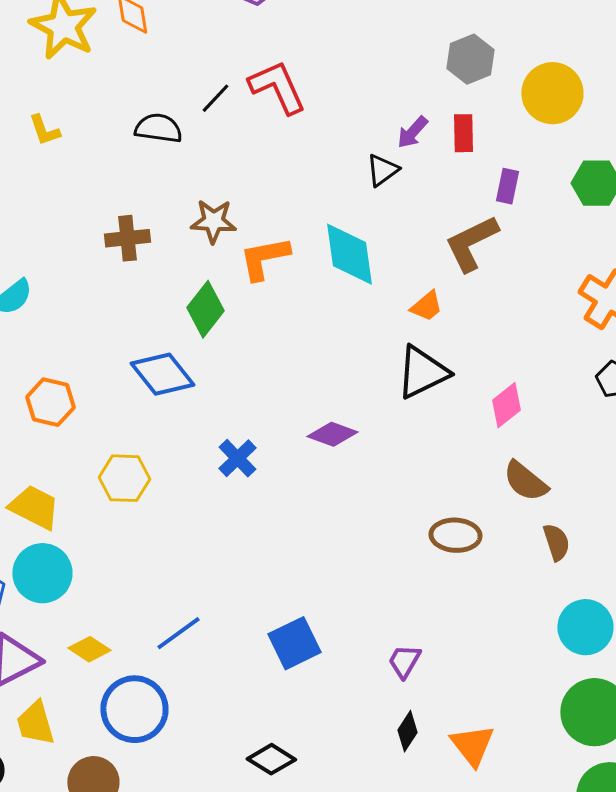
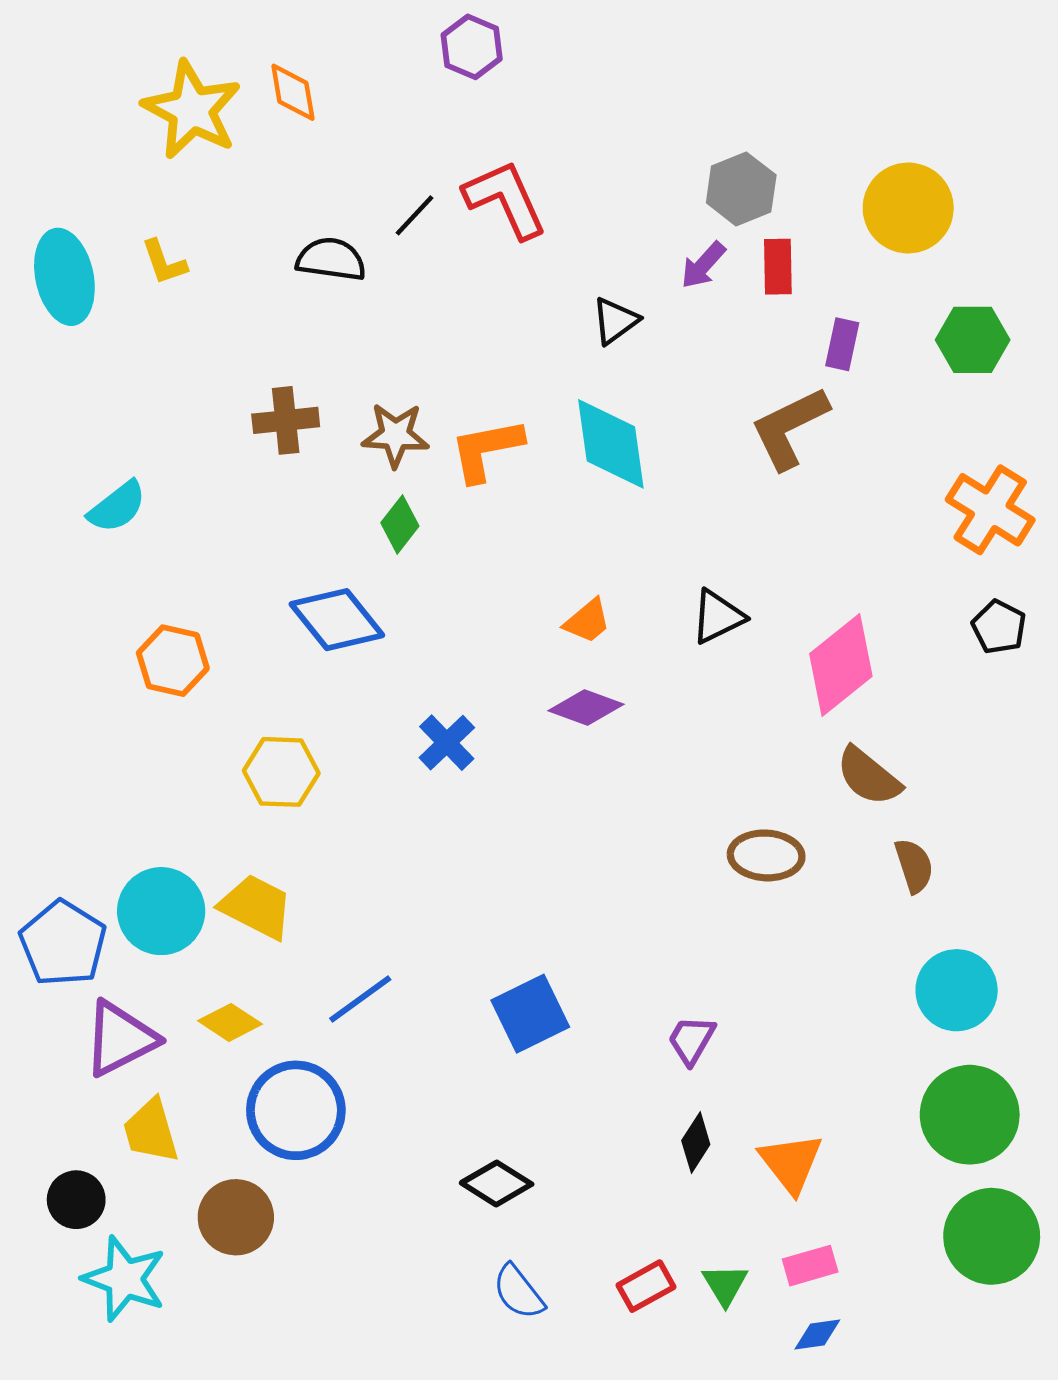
gray hexagon: (470, 59) -> (741, 189), moved
black triangle: (382, 170) -> (615, 321), moved
brown star: (213, 221) -> (395, 435), moved
orange trapezoid: (426, 306) -> (587, 621), moved
green diamond: (205, 309) -> (400, 524), size x0.7
black triangle: (422, 372) -> (718, 617), size x0.7
pink diamond: (506, 405) -> (841, 665), size x1.5
yellow trapezoid: (34, 507) -> (256, 907), moved

